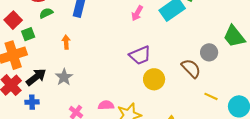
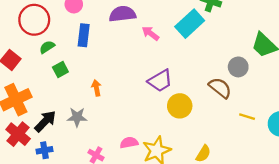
pink arrow: (137, 13) -> (150, 33), turned 105
green square: (28, 34) -> (60, 70), moved
orange arrow: (66, 42) -> (96, 88), moved
gray star: (64, 77) -> (77, 117), turned -30

